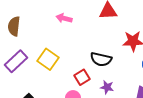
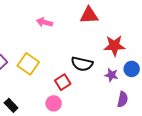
purple star: (107, 87) -> (111, 75), moved

